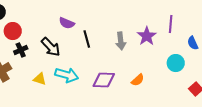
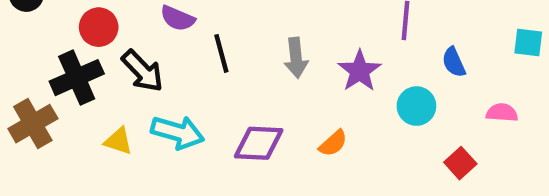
red circle: (13, 31) -> (99, 27), moved
purple star: (147, 36) -> (359, 71), moved
black cross: (21, 50) -> (77, 78), size x1.6

